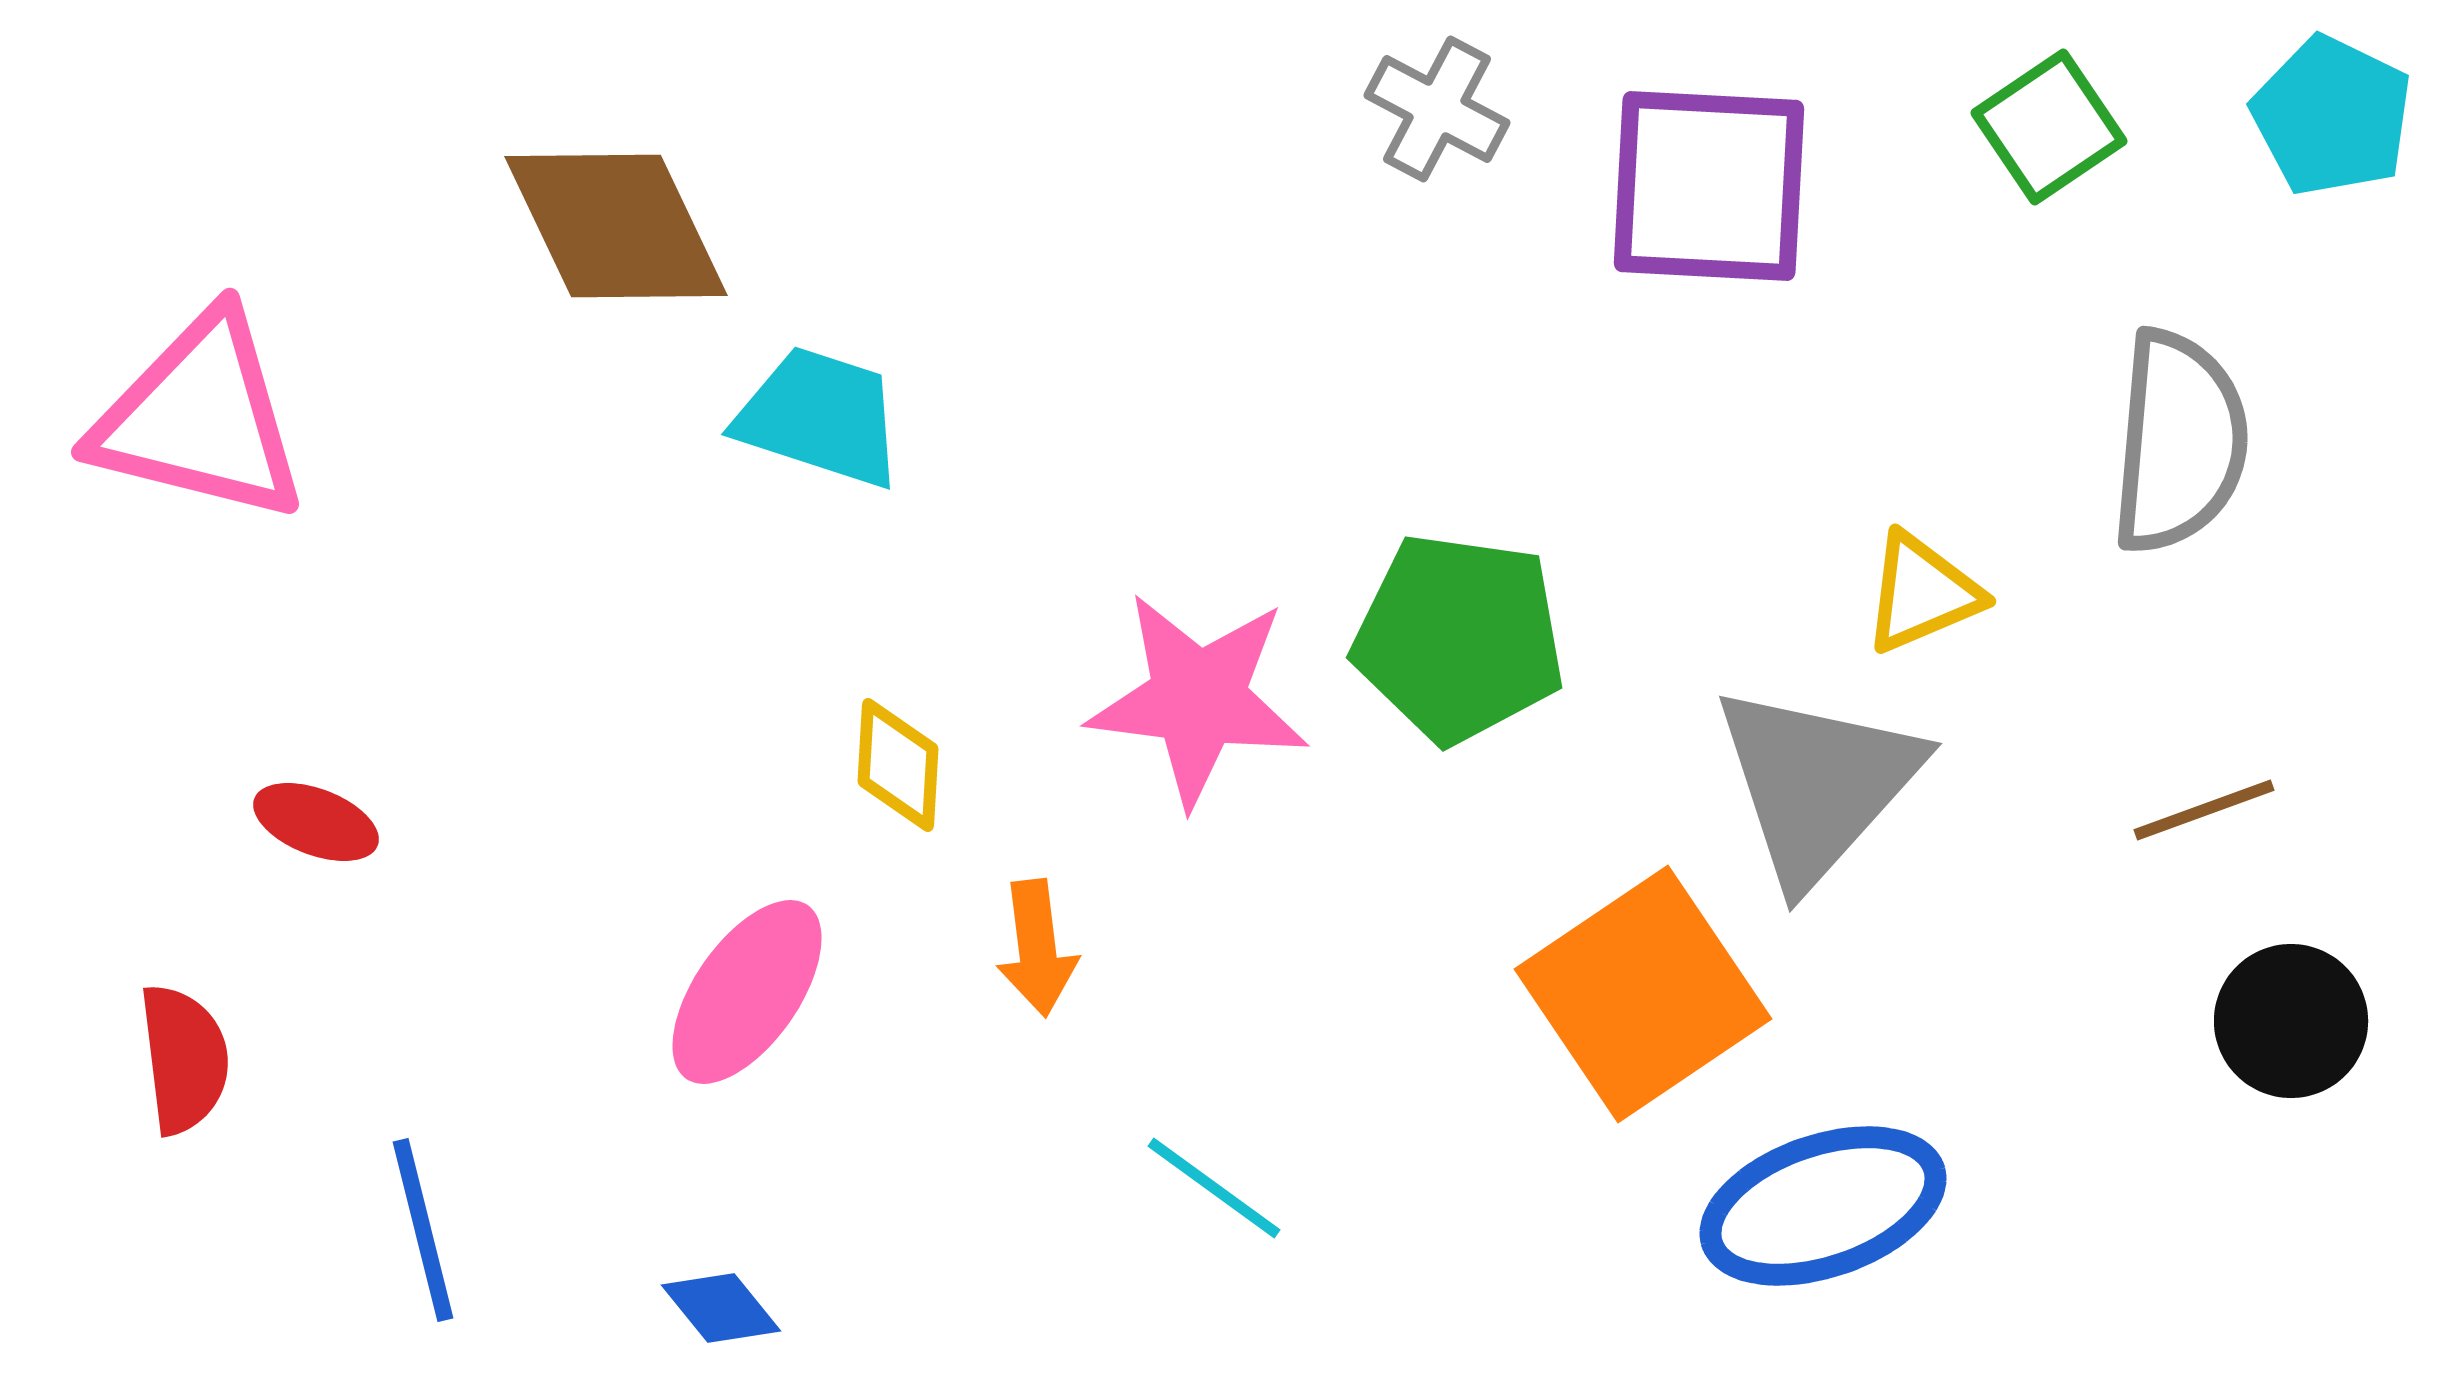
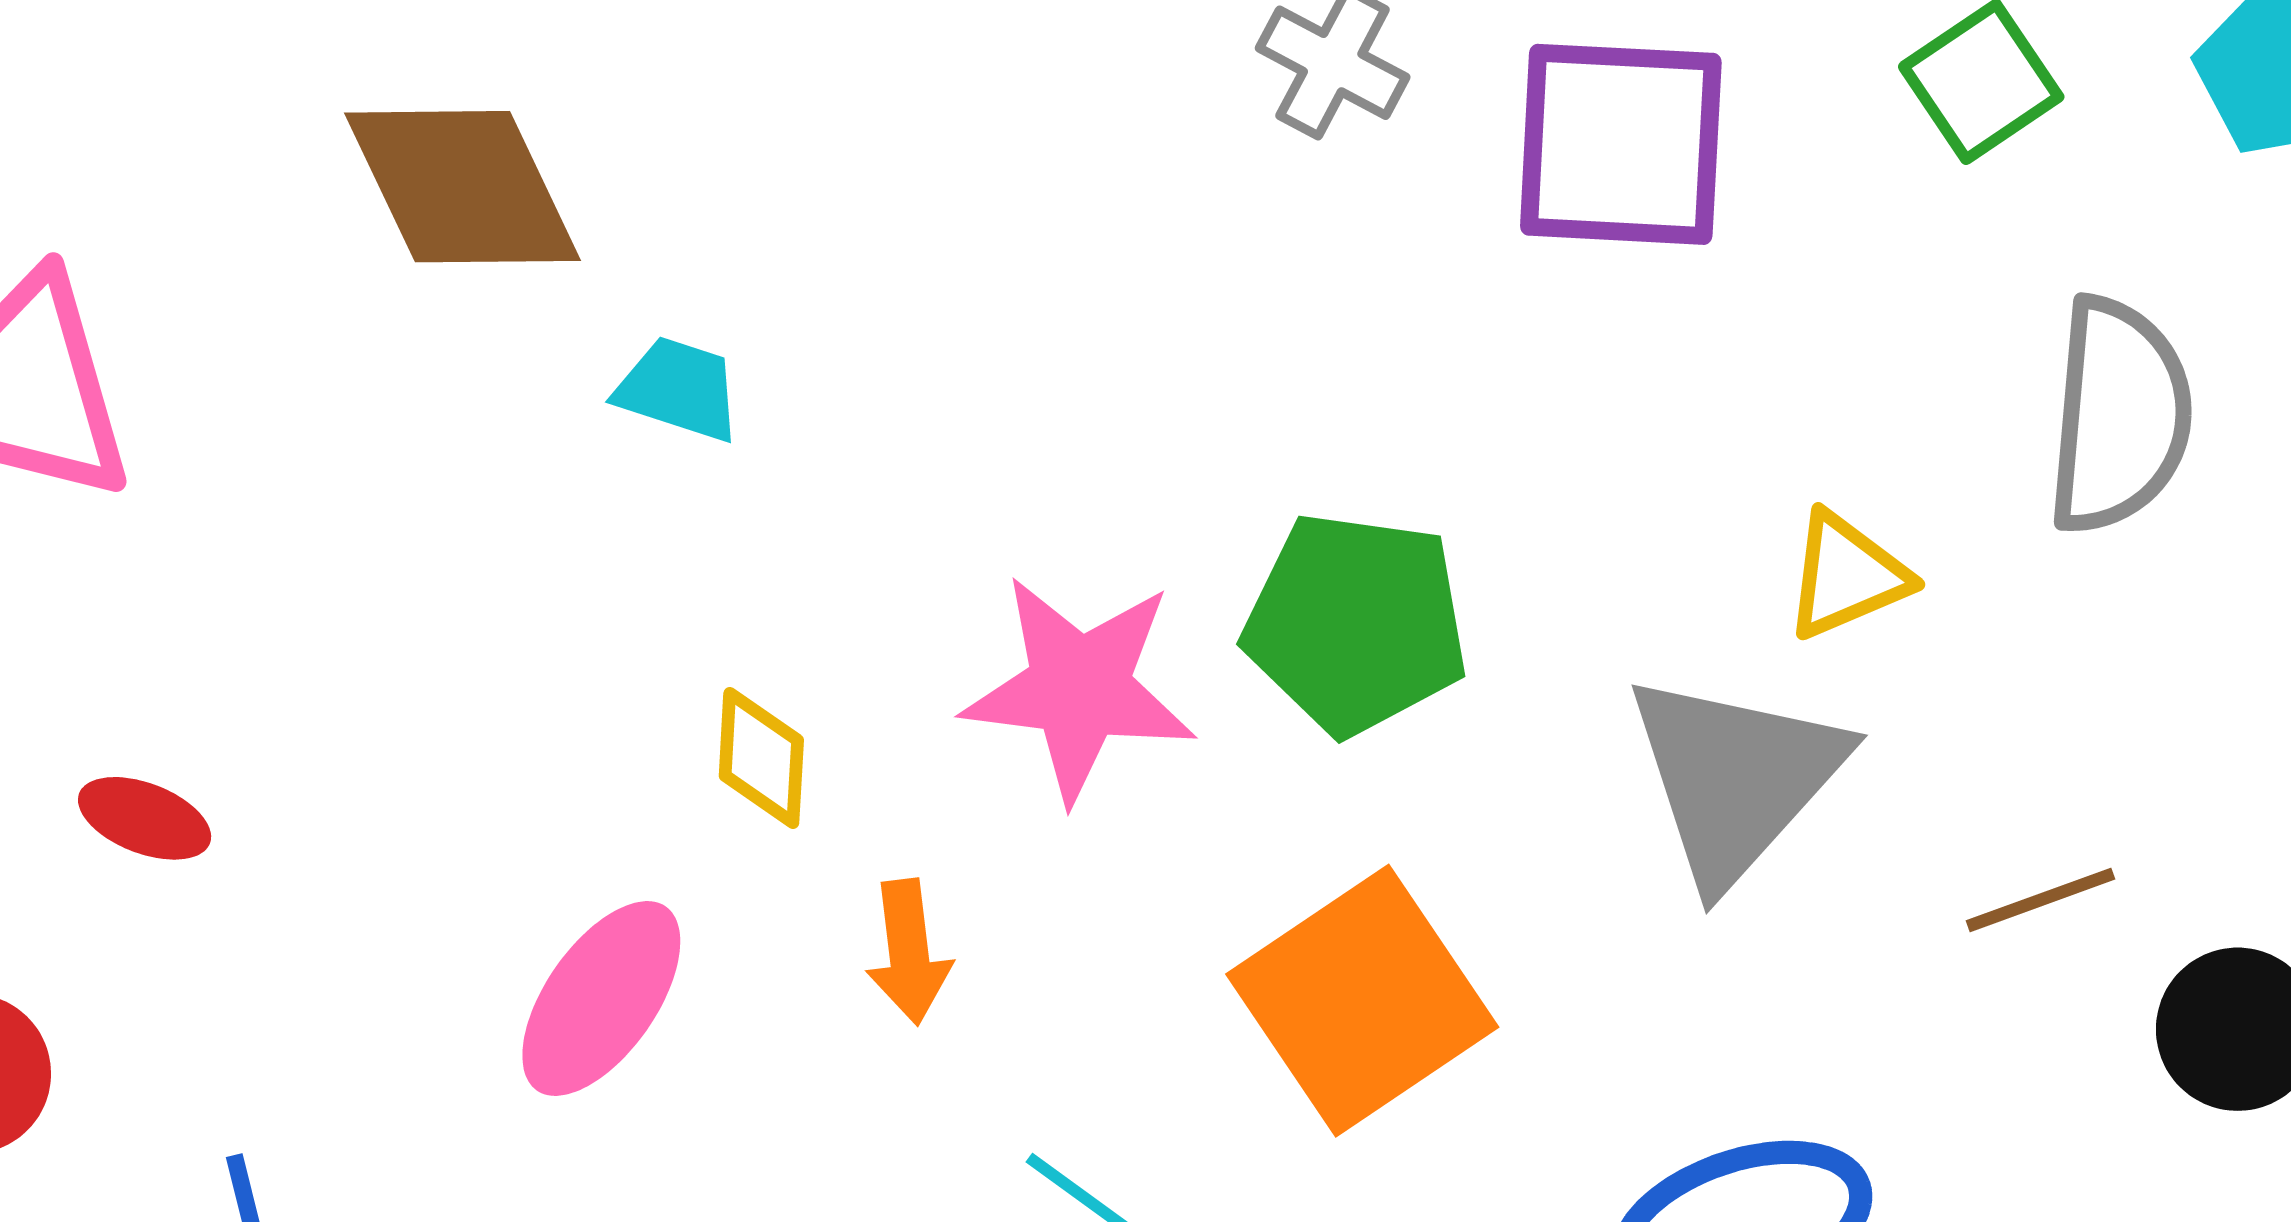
cyan trapezoid: (820, 417) -> (679, 389), size x0.7
brown line: (2204, 810) -> (2041, 900), moved
orange square: (1643, 994) -> (1362, 1001), moved

